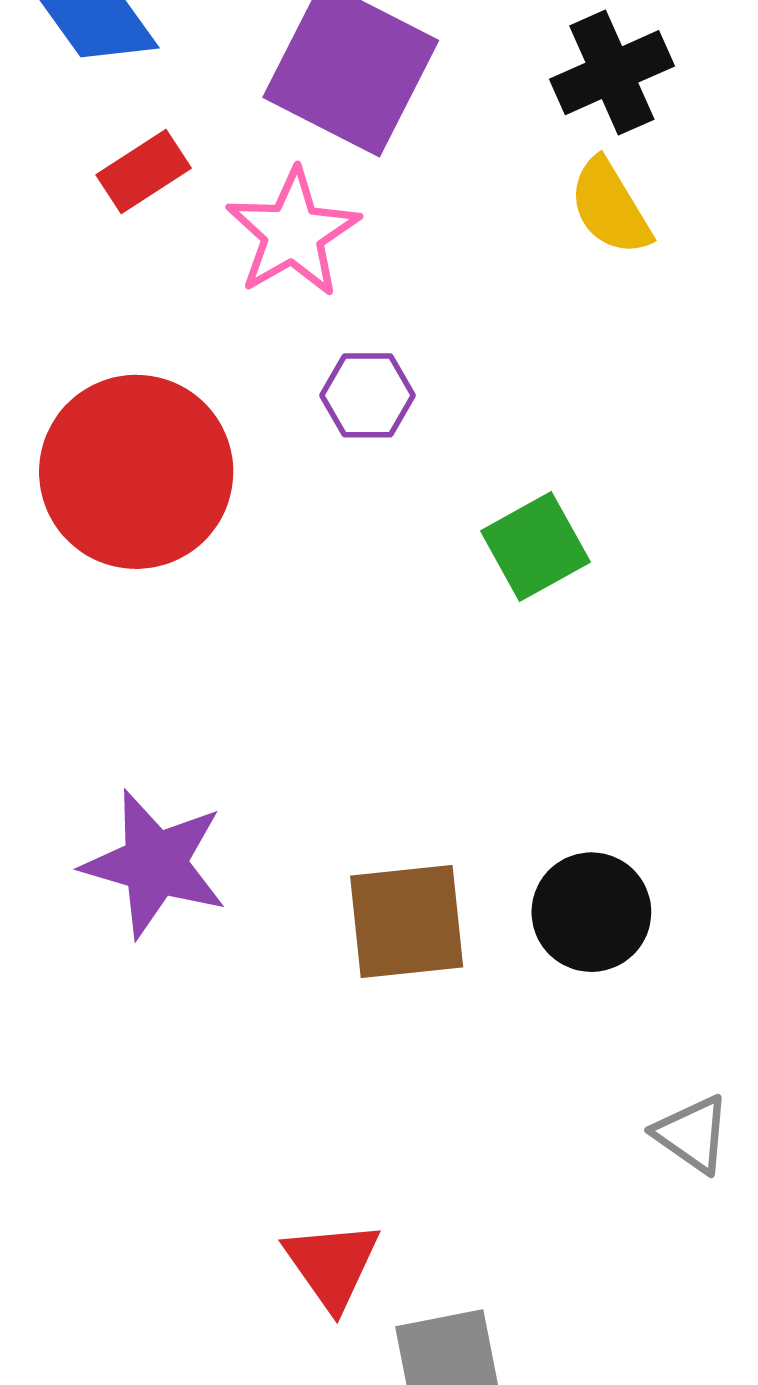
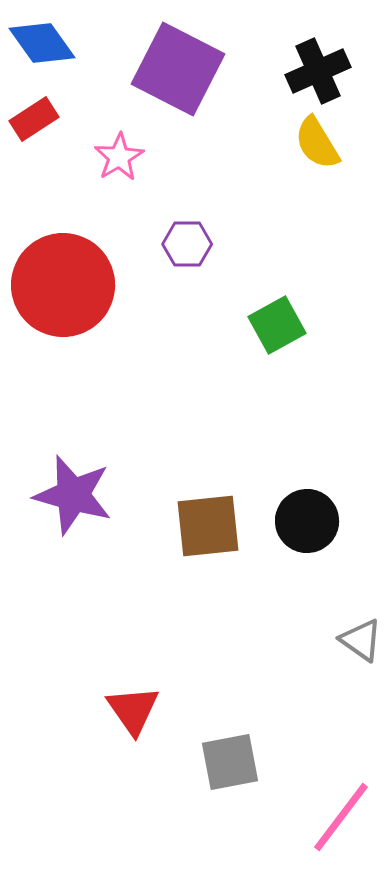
red rectangle: (144, 171) -> (34, 119), moved
pink star: (293, 233) -> (119, 157), moved, size x0.7
red triangle: (332, 1265) -> (133, 710), moved

